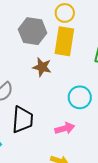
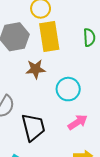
cyan circle: (80, 97) -> (68, 89), moved

